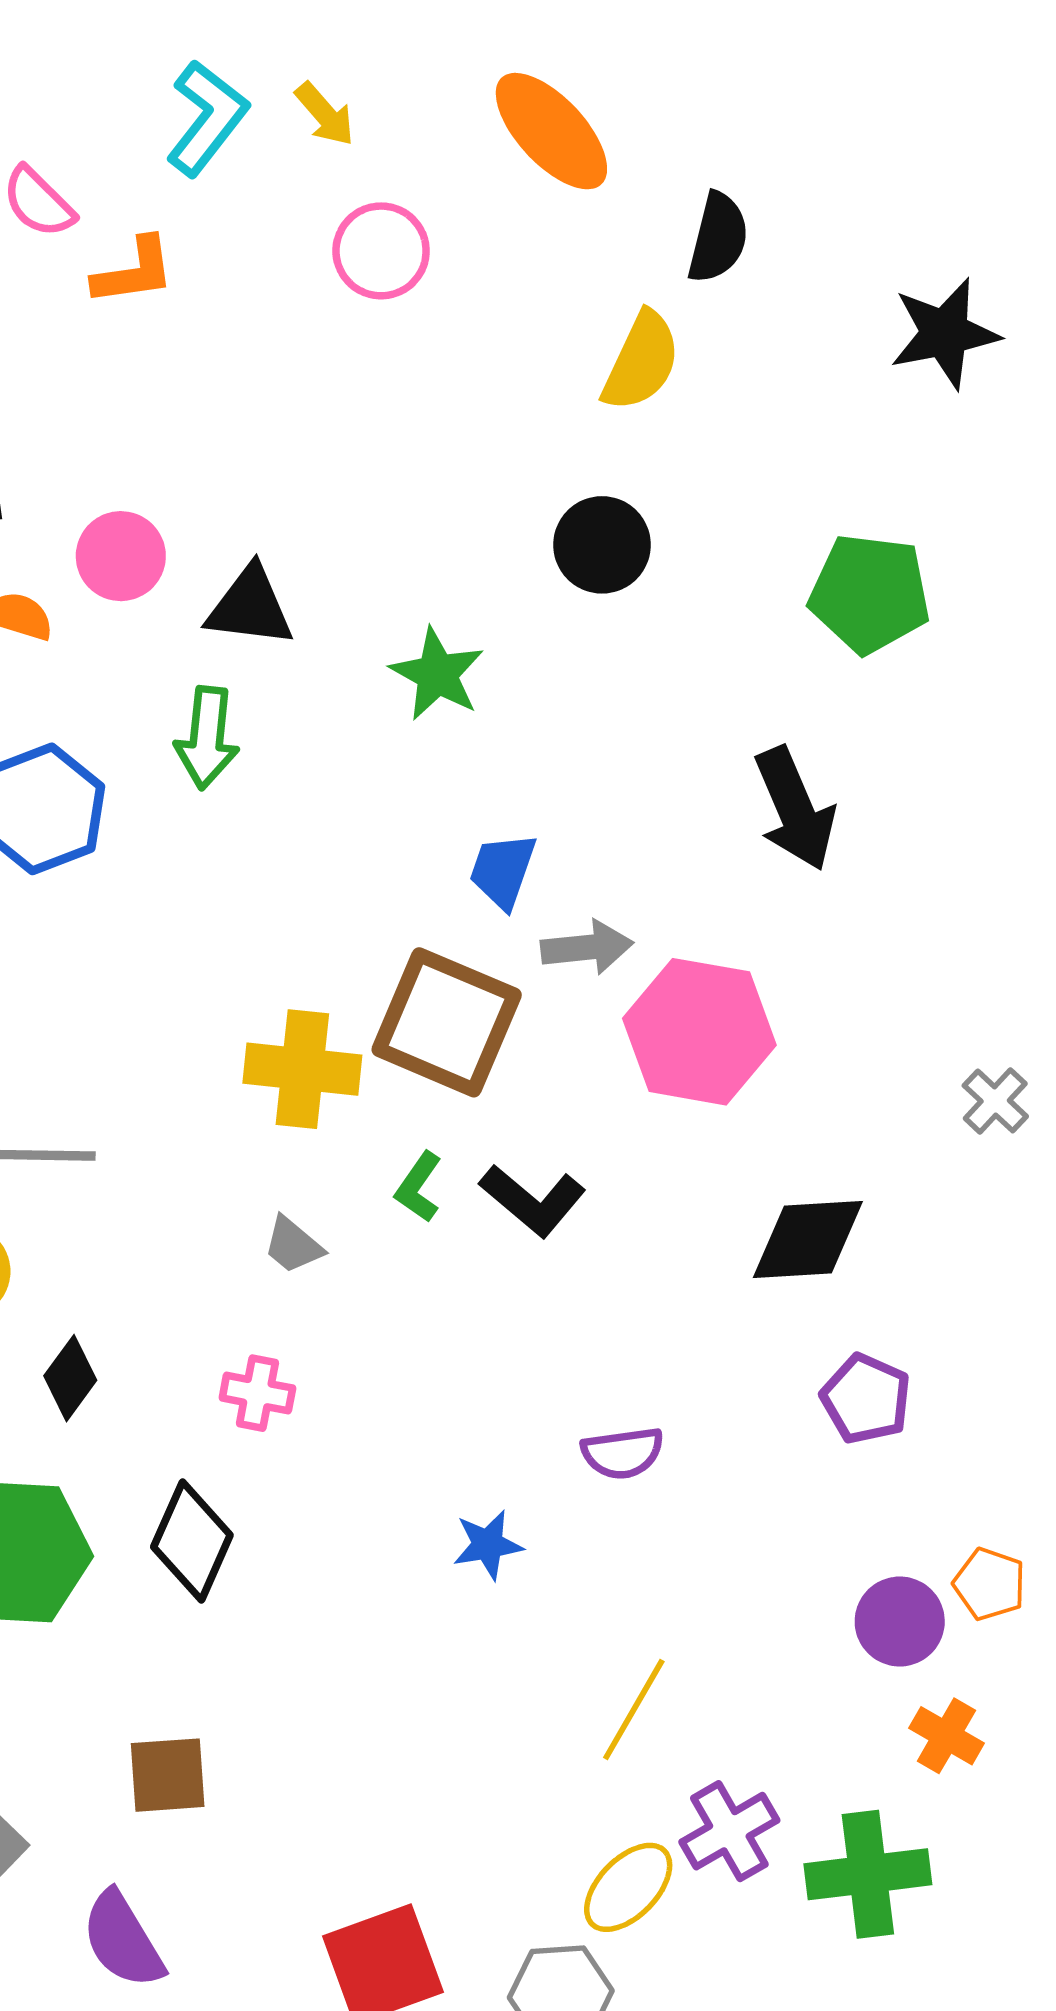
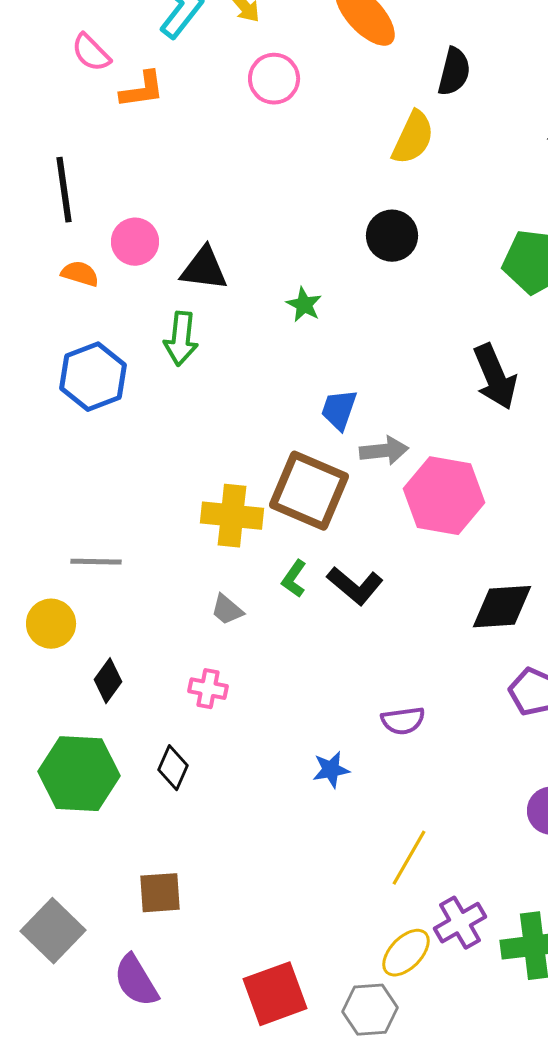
green star: (437, 674) -> (304, 305), size x0.7
black diamond: (192, 1541) -> (173, 768), size x0.7

